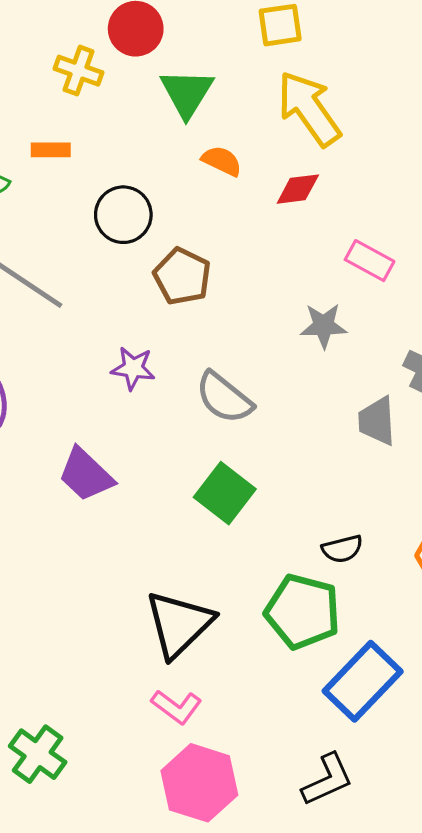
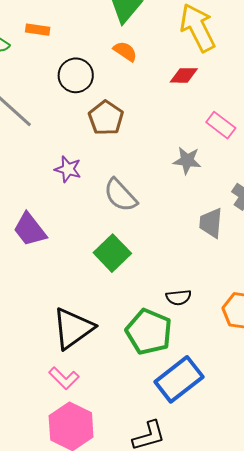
orange semicircle: (222, 161) -> (125, 51), moved

